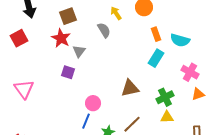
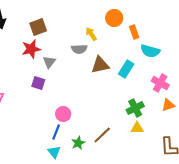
yellow arrow: (116, 13) -> (91, 34), moved
gray semicircle: (104, 30) -> (79, 49), moved, turned 119
orange rectangle: (156, 34) -> (134, 32), moved
red star: (61, 38) -> (31, 49), turned 30
brown triangle: (130, 88) -> (100, 65), moved

